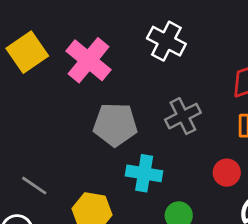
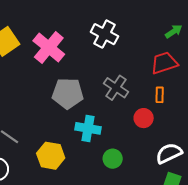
gray cross: (183, 116) -> (116, 88), turned -30
red circle: (227, 173) -> (144, 118), moved

